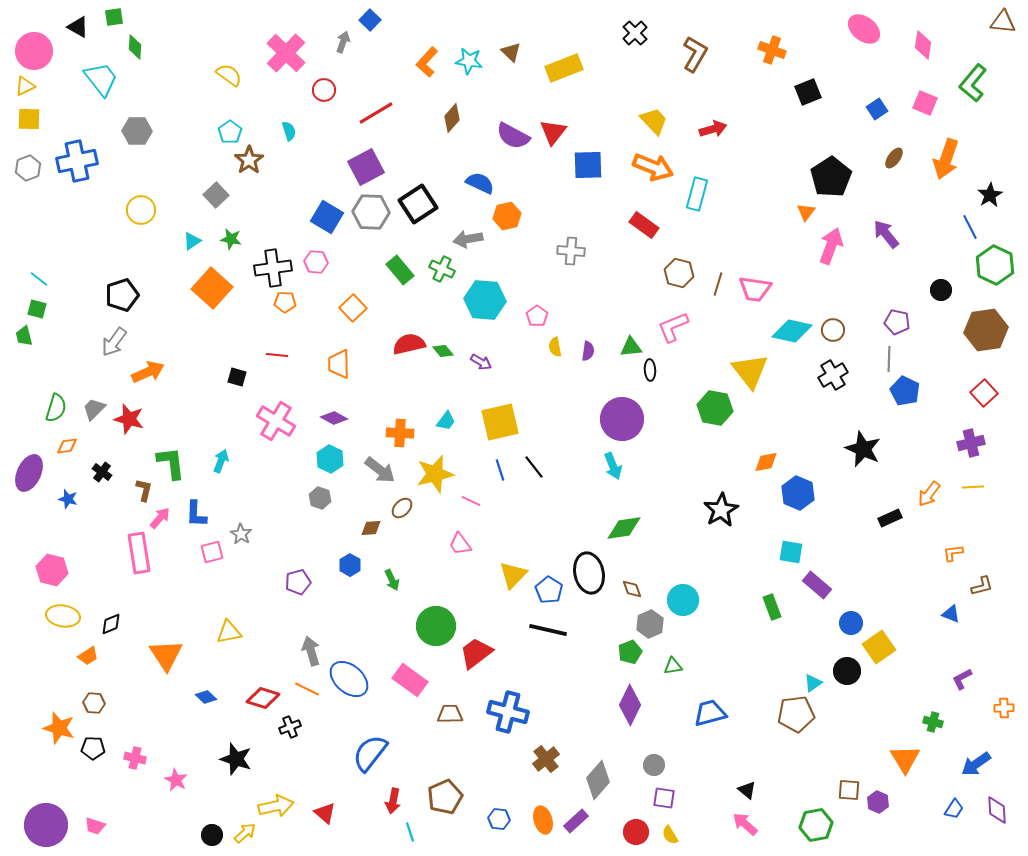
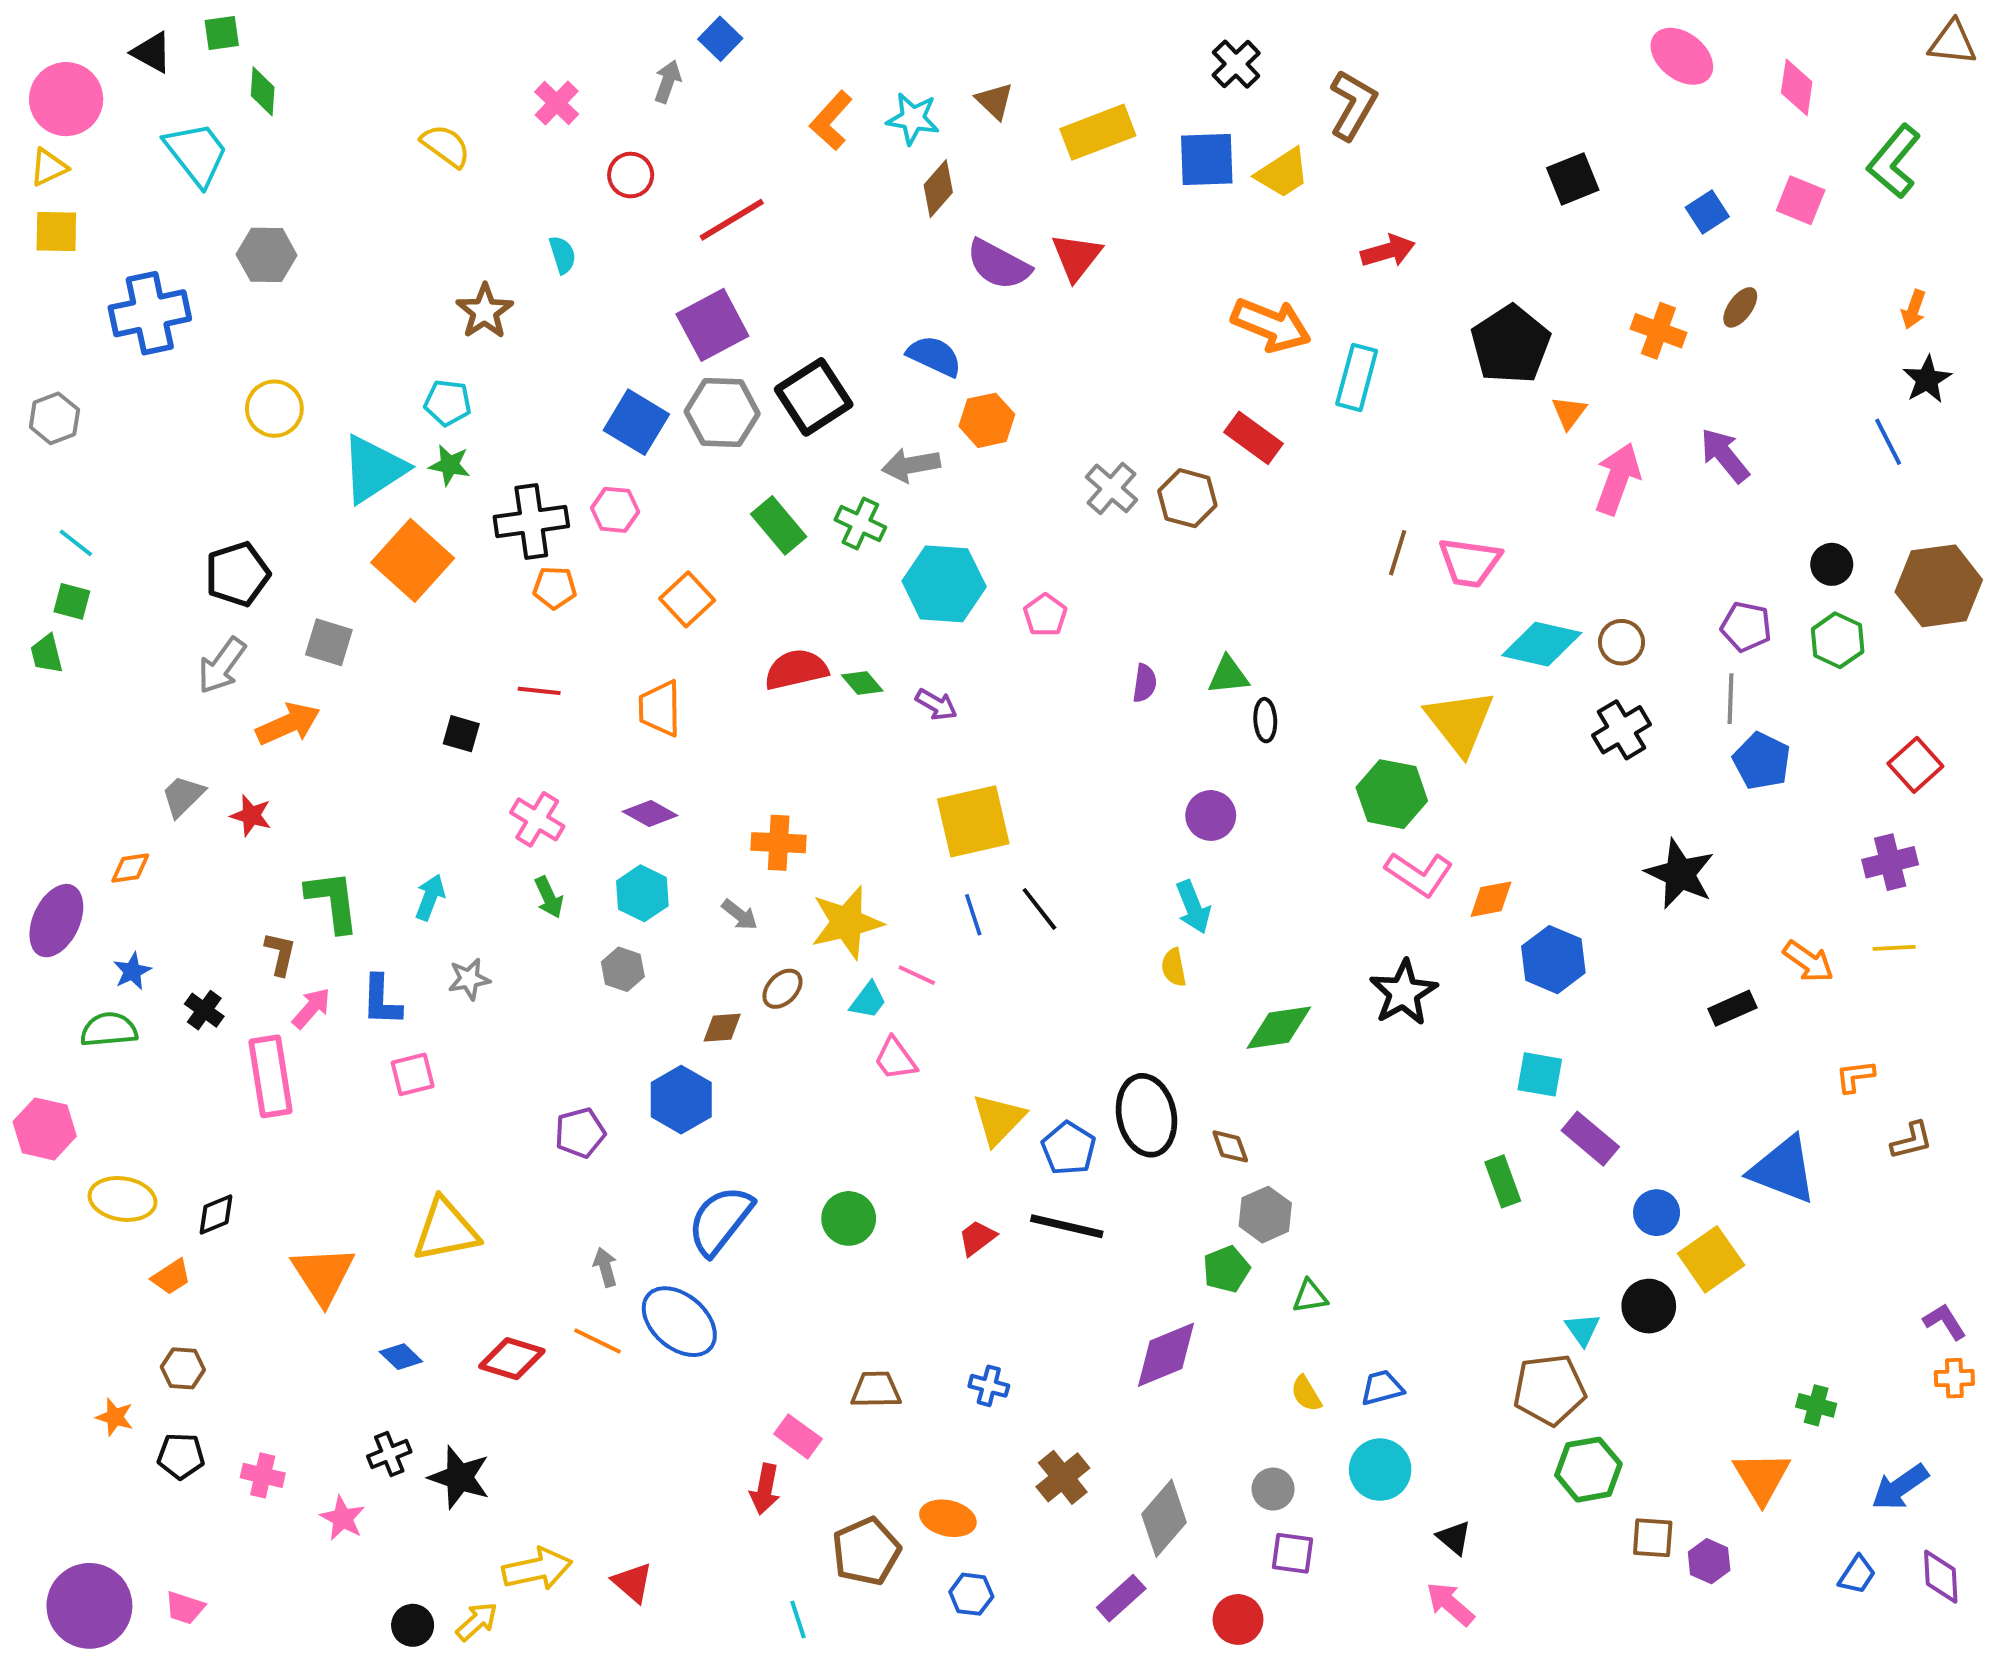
orange cross: (772, 50) -> (1658, 331), moved
pink cross: (286, 53) -> (557, 103), size x0.6
brown diamond: (452, 118) -> (938, 189), moved
yellow trapezoid: (654, 121) -> (1283, 173), moved, turned 100
cyan pentagon: (230, 132) -> (448, 403), moved, turned -30
orange arrow: (946, 159) -> (1914, 309), moved, size x0.5
blue square: (588, 165) -> (1207, 159), moved
gray hexagon: (28, 168) -> (54, 418), moved
black pentagon: (831, 177) -> (1511, 344), moved
gray square: (216, 195) -> (329, 642), moved, turned -30
cyan triangle: (192, 241) -> (374, 469), size x2.0
gray cross: (571, 251) -> (1111, 488), turned 36
green hexagon: (995, 265) -> (1838, 640), moved, size x0.7
brown hexagon: (679, 273) -> (1187, 498), moved
pink L-shape: (673, 327) -> (1419, 874), moved, turned -124
brown hexagon: (986, 330) -> (1939, 586), moved
yellow semicircle: (555, 347) -> (1174, 967), moved
green semicircle: (56, 408) -> (109, 1030), moved, turned -112
red star: (129, 419) -> (251, 815), size x0.7
purple circle: (622, 419) -> (1211, 815), size x0.6
pink cross: (276, 421) -> (537, 819), size x0.7
cyan trapezoid: (446, 421) -> (868, 1000), moved
gray arrow: (380, 470) -> (740, 915), size x0.6
black cross: (102, 472) -> (204, 1010), moved
orange arrow: (929, 494) -> (1808, 961), turned -92
blue star: (68, 499) -> (132, 971), turned 30
green diamond: (624, 528) -> (1279, 1028), moved
gray star: (241, 534) -> (469, 979), moved, turned 30
blue hexagon: (350, 565) -> (681, 1100), size x1.5
pink hexagon: (52, 570) -> (45, 1129), moved
green arrow: (392, 580) -> (549, 897), moved
cyan circle: (683, 600) -> (1380, 1470), moved
blue triangle: (951, 614) -> (1783, 1170), moved, size x2.0
green circle: (436, 626) -> (849, 1218), size x0.7
yellow triangle: (229, 632) -> (446, 1230), size x1.4
gray arrow: (311, 651) -> (605, 1267), size x0.7
red trapezoid: (476, 653) -> (977, 1238), moved, size x0.6
purple L-shape: (962, 679) -> (1945, 1322), moved, turned 85
pink rectangle: (410, 680) -> (798, 1436), moved, size x0.7
cyan triangle: (813, 683) -> (1583, 1329), turned -30
purple diamond: (630, 705) -> (1166, 1355), moved, turned 42
blue cross: (508, 712) -> (989, 1386), size x0.5
blue trapezoid: (710, 713) -> (1382, 1388), size x0.7
black cross: (290, 727) -> (389, 1454), moved
orange star: (59, 728) -> (115, 1417), size x0.6
blue semicircle: (370, 753) -> (720, 1220), moved
red arrow: (393, 801) -> (765, 1489), moved
orange ellipse: (543, 820) -> (948, 1518), moved, turned -60
green hexagon: (816, 825) -> (1588, 1470), moved
yellow semicircle: (670, 835) -> (1306, 1394), moved

